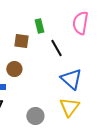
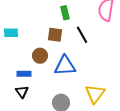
brown square: (21, 41) -> (55, 35), moved
blue triangle: (71, 79) -> (65, 66), moved, turned -45

